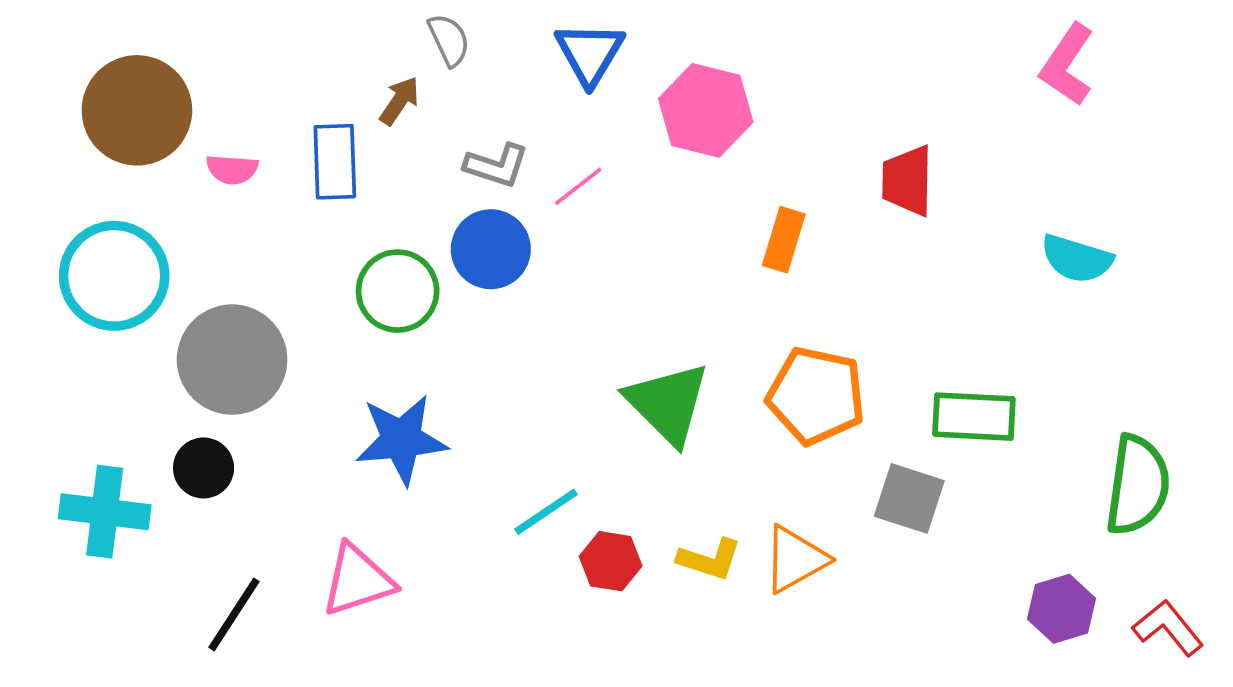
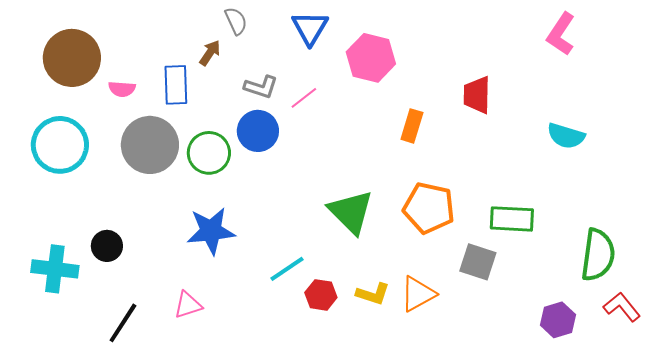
gray circle: (232, 360) -> (150, 145), moved
pink triangle: (358, 580) -> (188, 305), size x0.7
red L-shape: (1168, 628) -> (622, 307), moved

